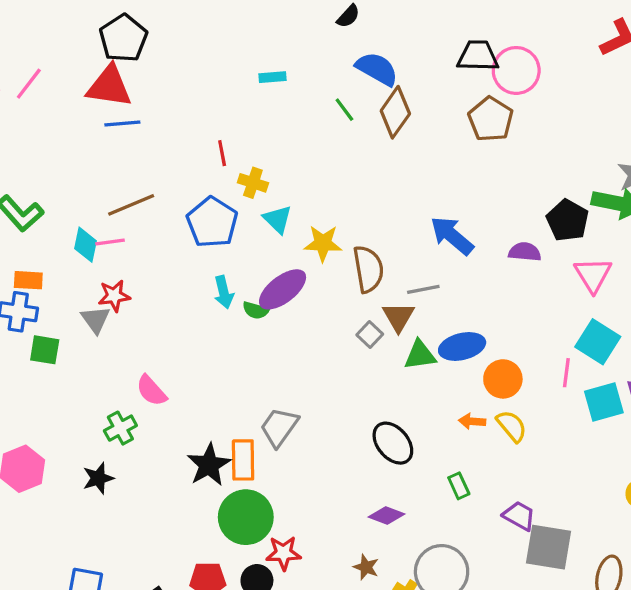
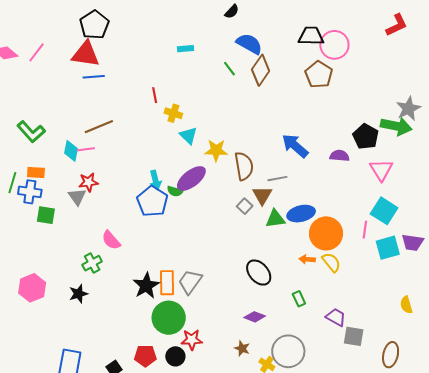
blue pentagon: (212, 222) -> (152, 201), moved
orange circle: (503, 379) -> (326, 233), size x1.4
gray trapezoid: (279, 427) -> (190, 282), moved
gray square: (548, 547) -> (354, 336), size x0.7

